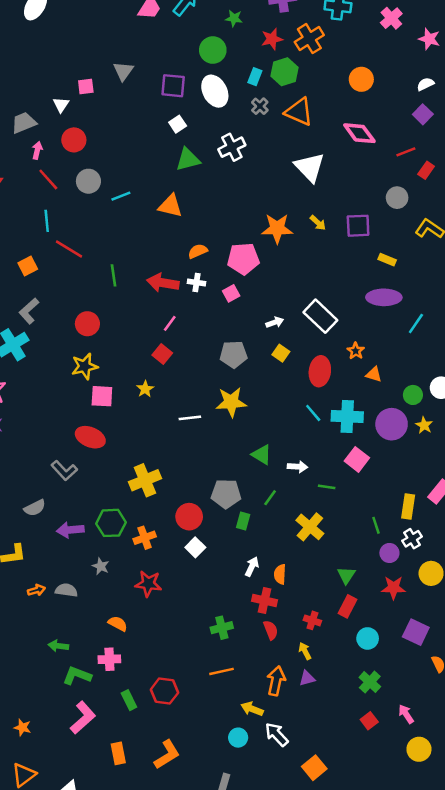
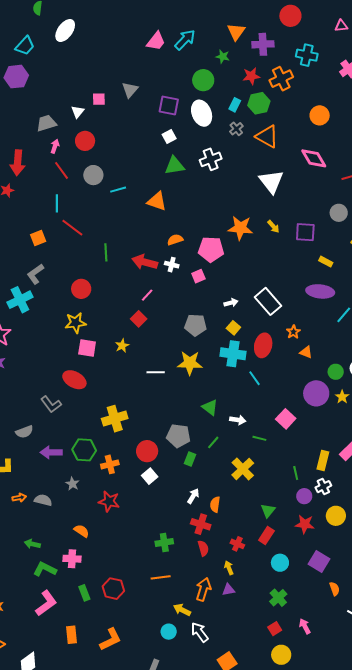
cyan cross: (347, 416) -> (233, 354), moved
yellow circle: (419, 749) -> (281, 655), moved

